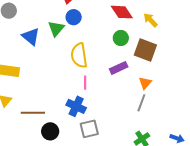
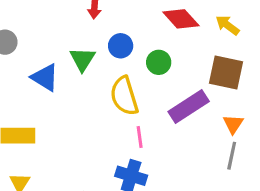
blue circle: (74, 17) -> (121, 46), moved
green circle: (121, 38) -> (159, 62), moved
purple rectangle: (119, 68) -> (189, 107), size x1.4

